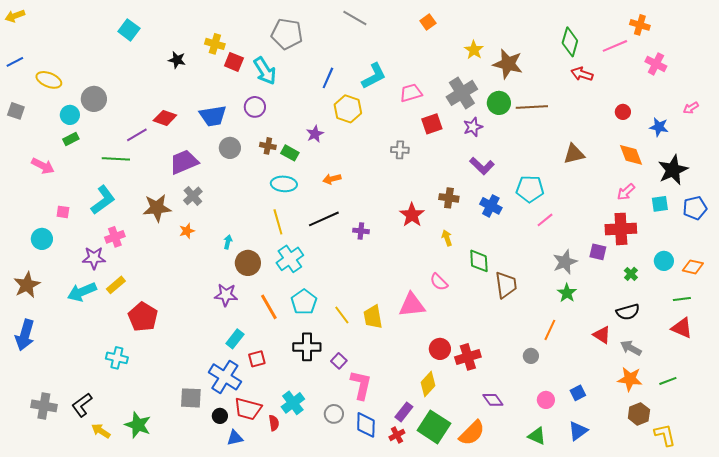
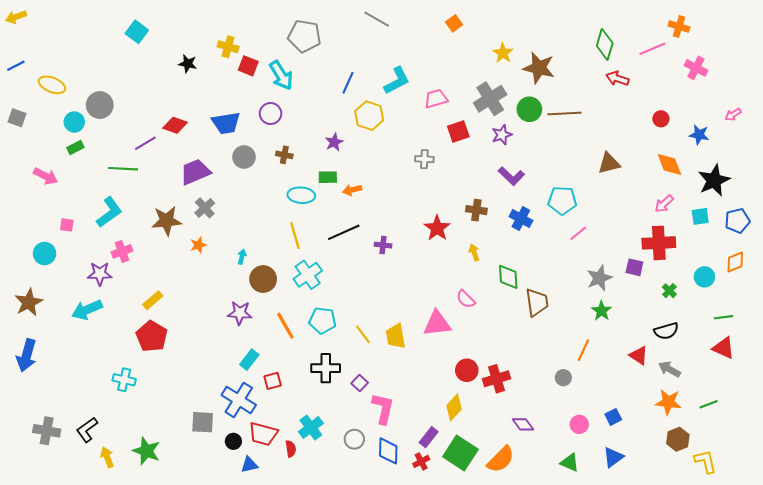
green rectangle: (290, 153) -> (328, 177), moved, turned -30
orange diamond: (693, 267) -> (735, 262), moved, turned -35
yellow rectangle: (116, 285) -> (153, 300), moved
cyan pentagon: (304, 302) -> (323, 320), turned -30
yellow arrow: (101, 431) -> (107, 457), turned 36

